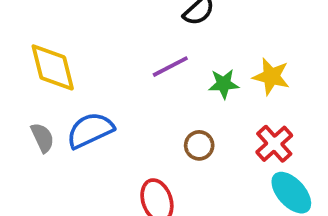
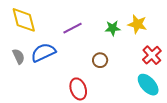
purple line: (170, 67) -> (73, 28), moved
red cross: (274, 144) -> (152, 55), moved

